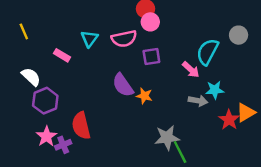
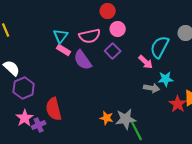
pink circle: (150, 22) -> (118, 29), moved
pink rectangle: (62, 55) -> (64, 50), moved
purple square: (151, 57) -> (113, 51), turned -35
purple semicircle: (123, 85) -> (83, 60), moved
orange star: (144, 96) -> (107, 118), moved

